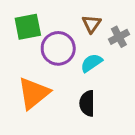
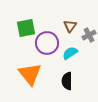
orange triangle: (34, 93) -> (30, 74), turned -30

